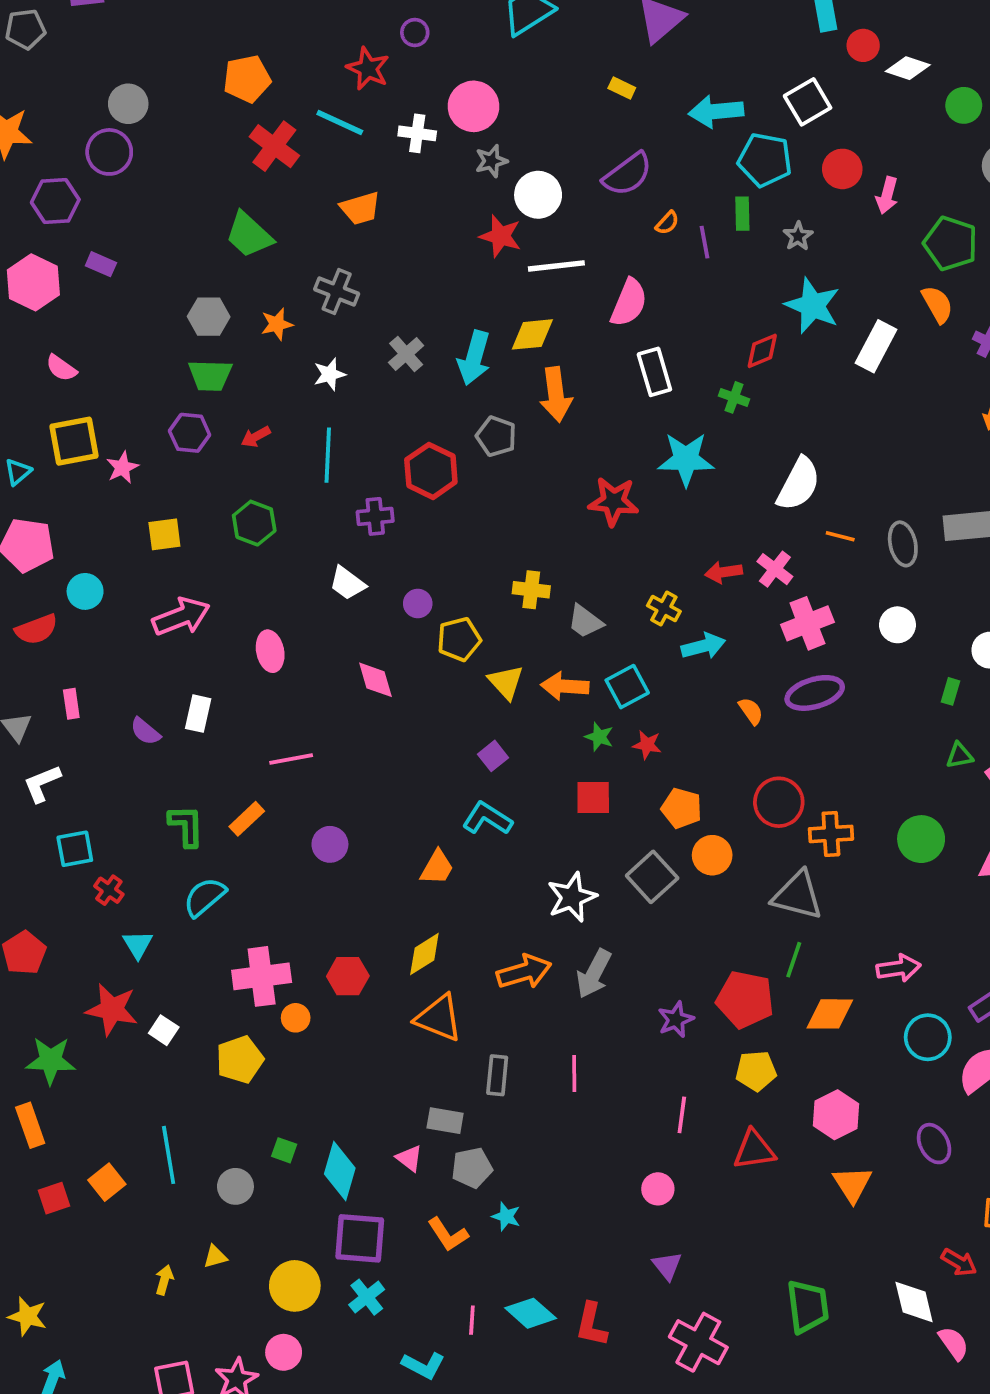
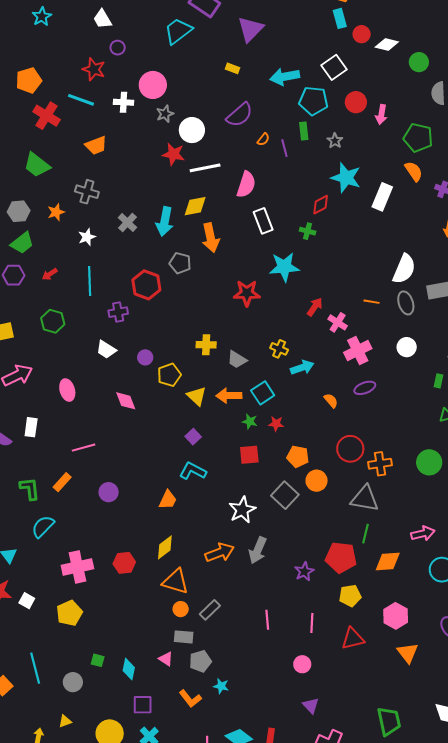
green trapezoid: (210, 375) -> (22, 243), turned -35
white semicircle: (799, 484) -> (404, 269), moved
red arrow: (724, 572) -> (315, 307), moved, turned 138
purple ellipse: (815, 693) -> (365, 388), size x0.7
orange circle: (296, 1018) -> (181, 609), moved
pink line: (574, 1073) -> (267, 620), moved
gray rectangle: (497, 1075) -> (210, 610), turned 45
cyan diamond: (340, 1171) -> (129, 669), size x0.7
purple square: (360, 1238) -> (143, 705), size x0.7

